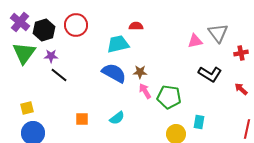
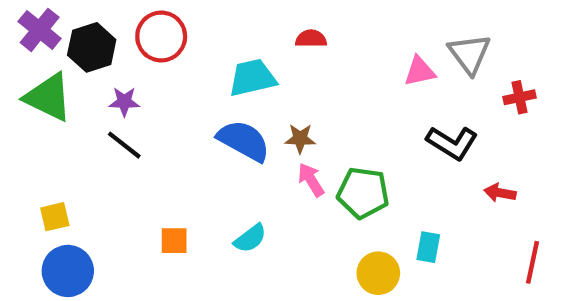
red semicircle: (136, 26) -> (311, 39), moved
green triangle: (24, 53) -> (48, 97), turned -40
purple star: (51, 56) -> (124, 102), moved
red arrow: (241, 89) -> (500, 193), moved, turned -32

